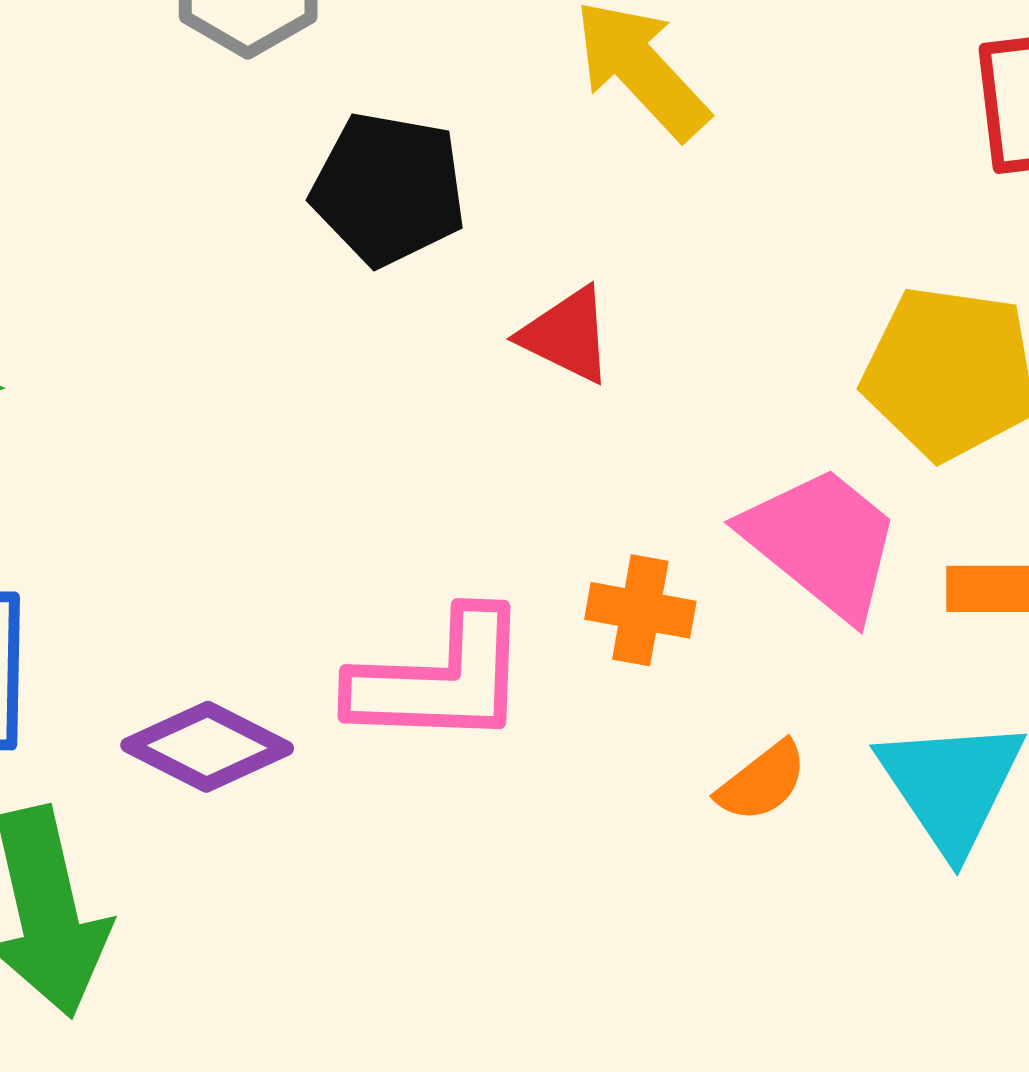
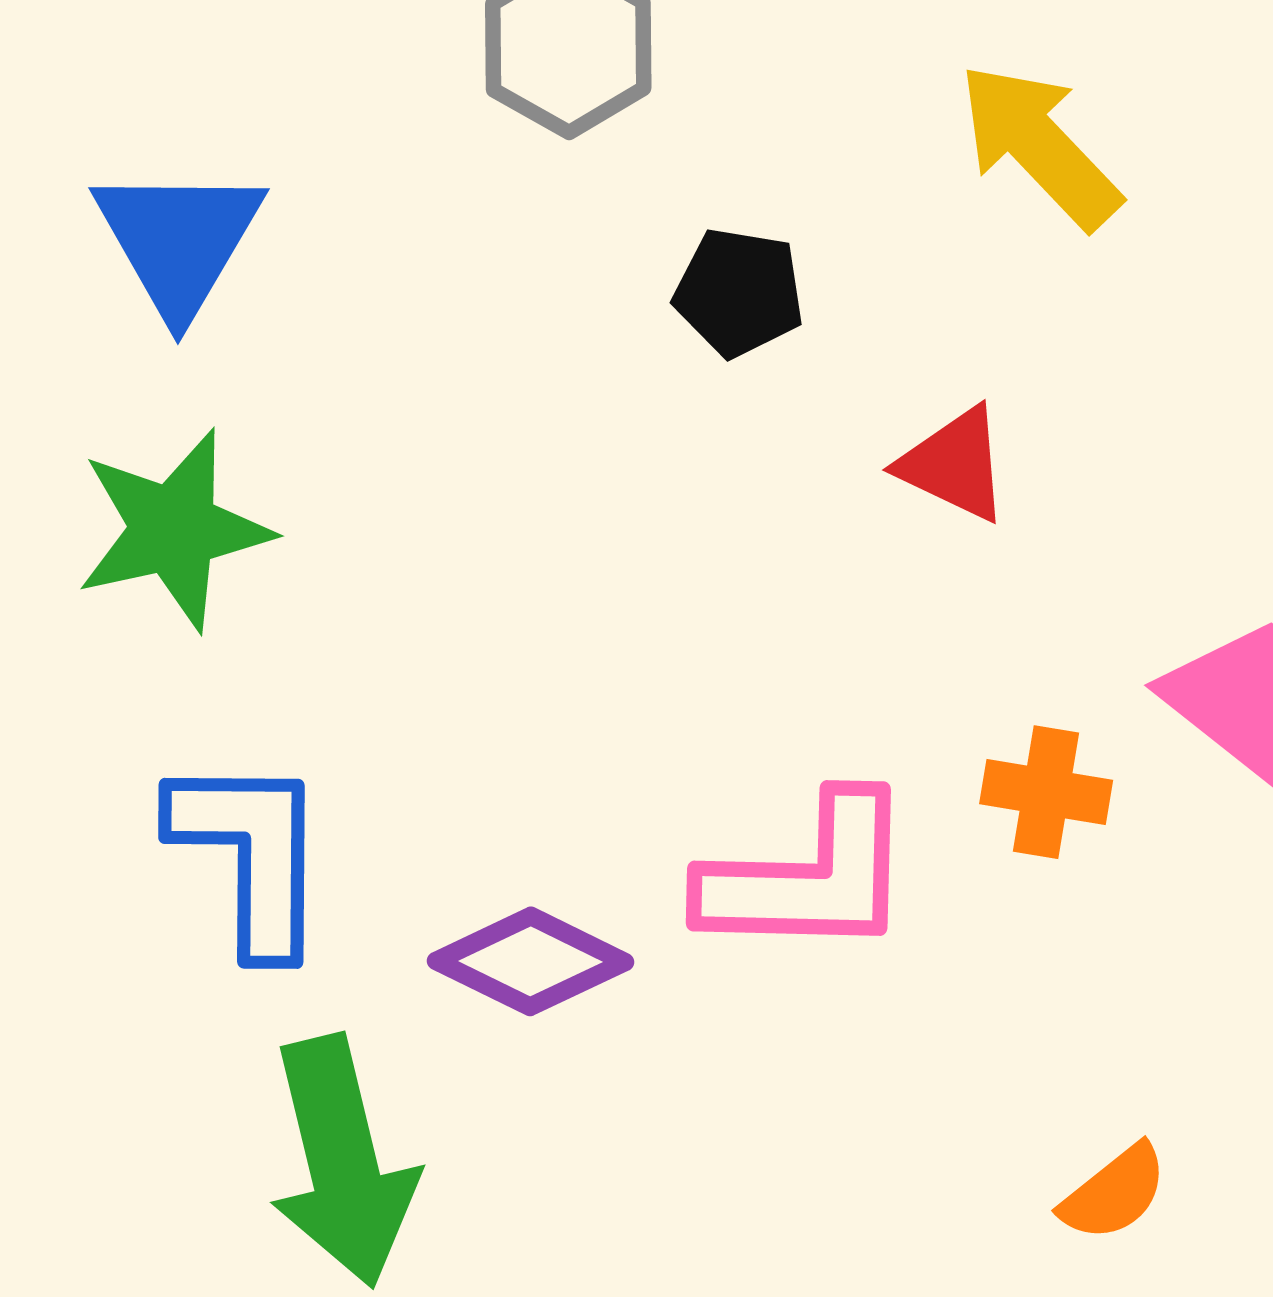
black pentagon: (388, 189) -> (739, 292), size x0.7
orange semicircle: (762, 782) -> (1114, 1193), moved

